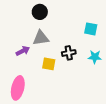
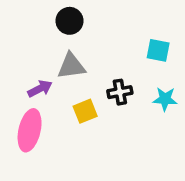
yellow square: (49, 64) -> (85, 111), turned -32
pink ellipse: (18, 88) -> (30, 130), moved

